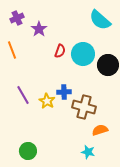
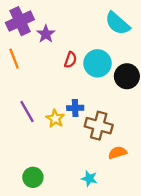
purple cross: (17, 18) -> (20, 21), size x1.6
cyan star: (88, 152) -> (89, 178), moved

